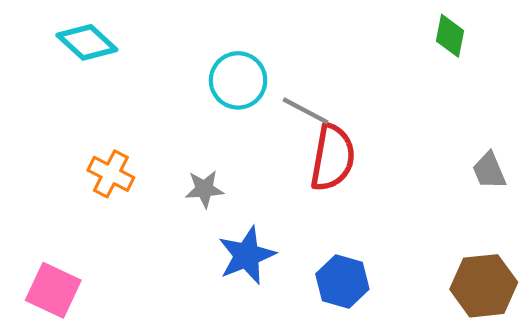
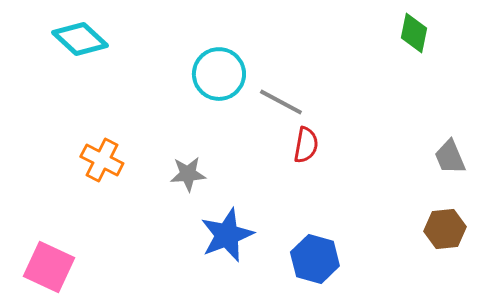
red semicircle: (333, 158) -> (306, 145), size x0.6
brown hexagon: (484, 286) -> (445, 229), moved, size x0.7

